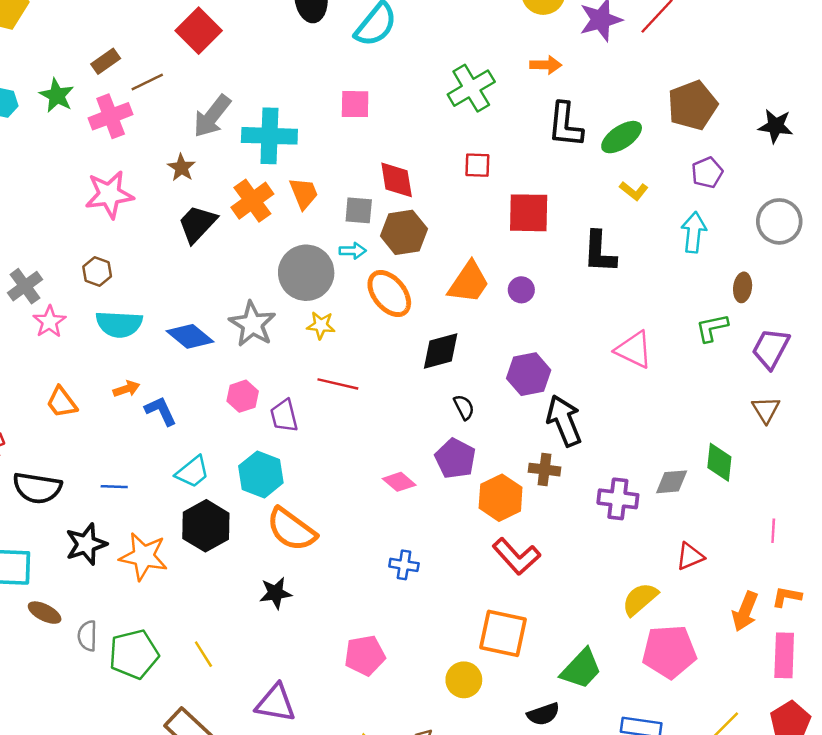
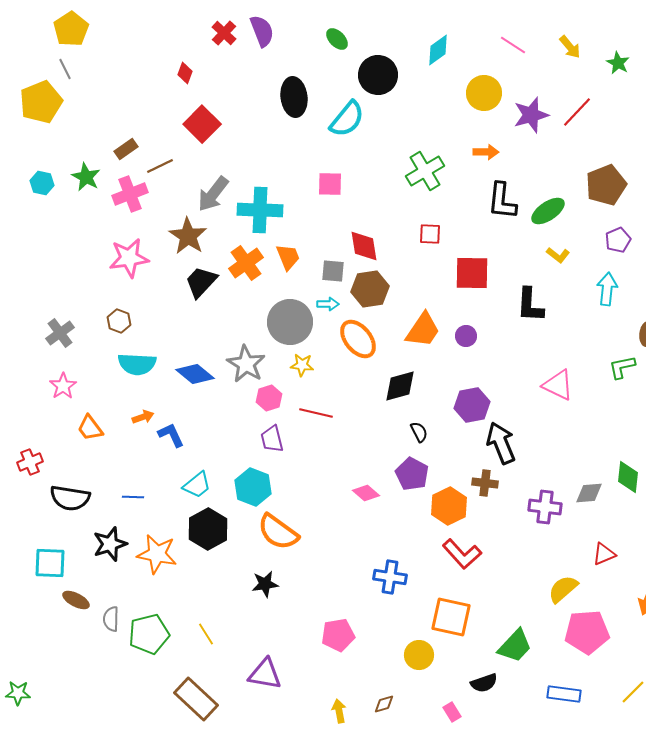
brown star: (181, 168) -> (188, 236), size x1.6
pink star: (49, 322) -> (63, 386), moved
pink hexagon: (243, 396) -> (269, 398), moved
blue cross: (404, 565) -> (390, 577), moved, size x1.4

